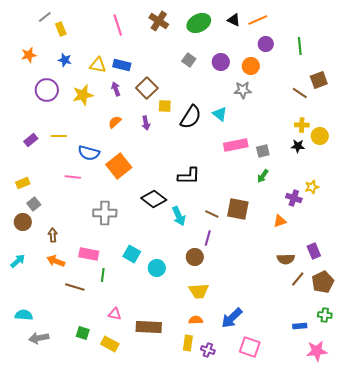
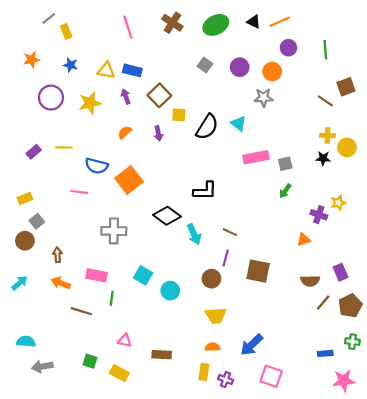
brown square: (238, 209) -> (258, 271), moved
brown rectangle: (149, 327) -> (162, 355), size x0.7

